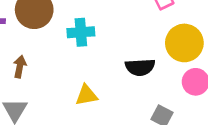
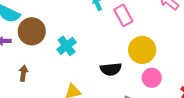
cyan cross: (81, 32) -> (67, 46), turned -30

